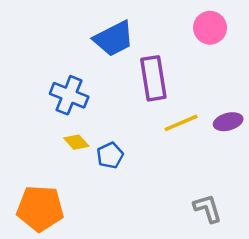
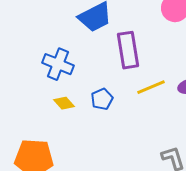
blue pentagon: (110, 155) -> (102, 99), moved

